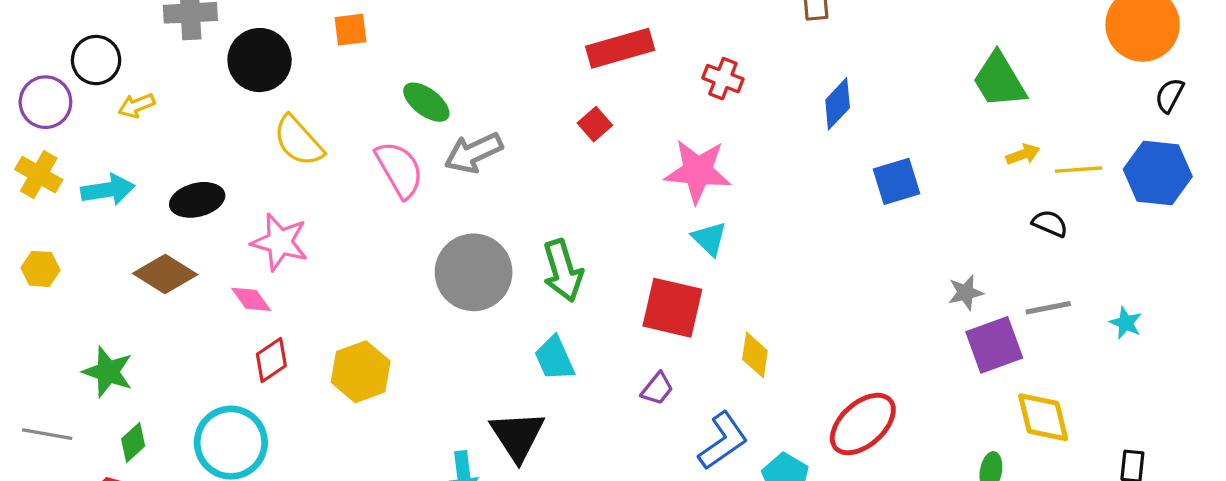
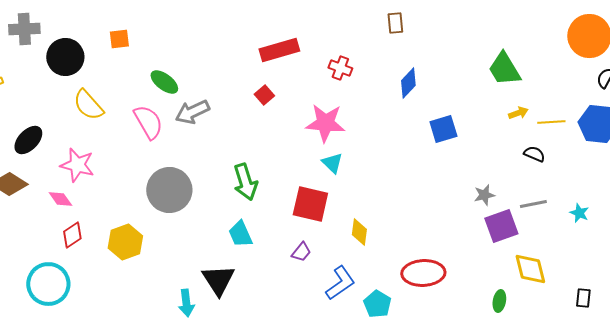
black ellipse: (197, 200) -> (28, 140), turned -32
gray circle: (474, 272) -> (169, 190), moved
red ellipse: (863, 424) -> (423, 273), turned 39

